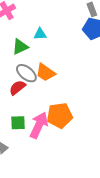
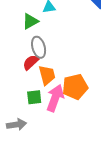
orange trapezoid: (46, 72) -> (47, 75), moved, turned -135
gray ellipse: (26, 73) -> (39, 47), turned 40

